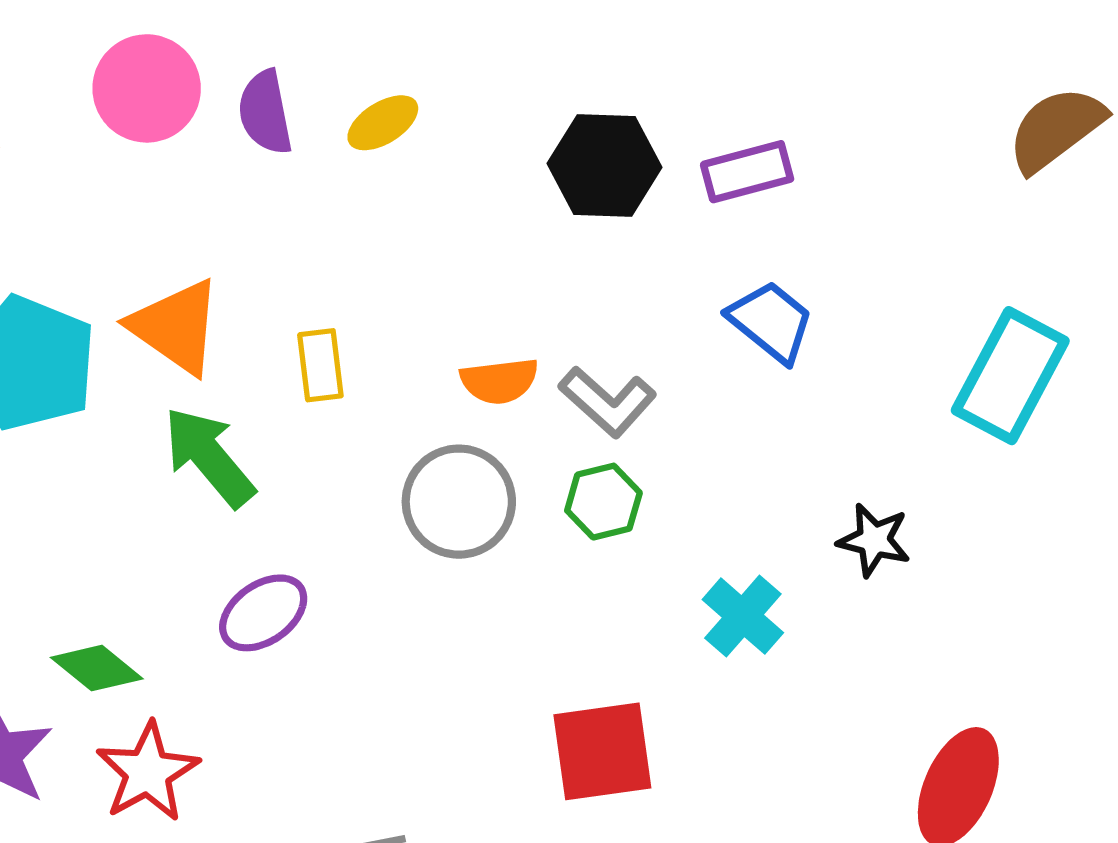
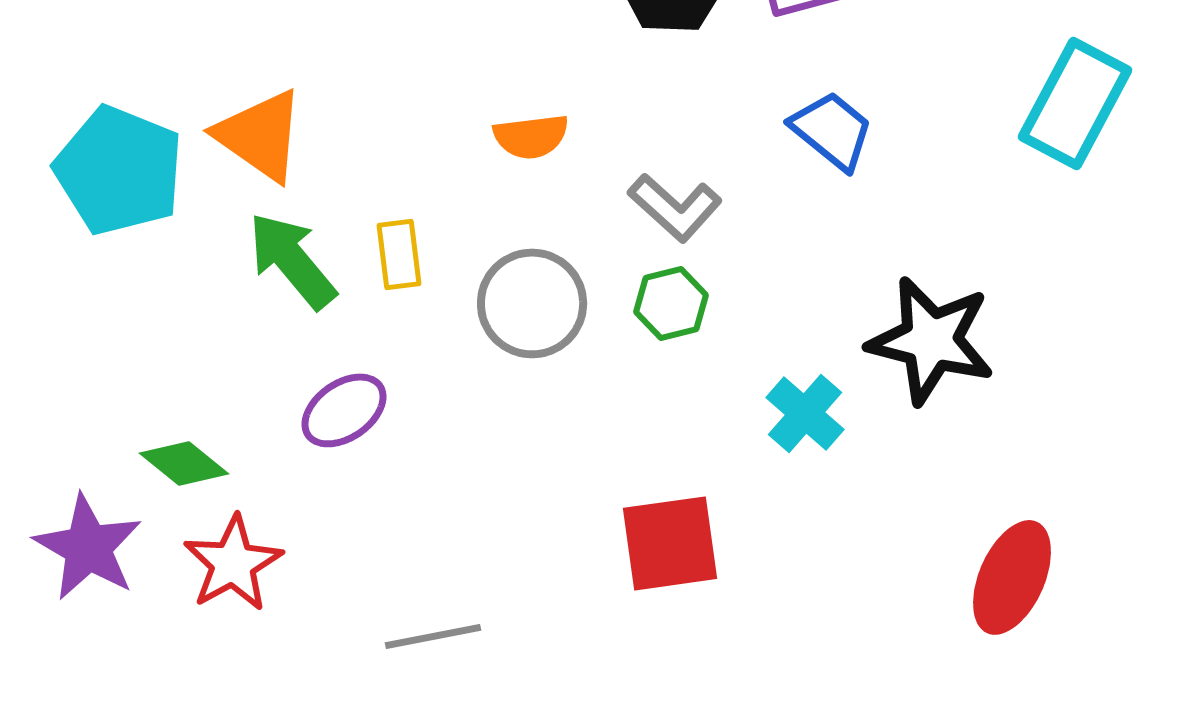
yellow rectangle: (320, 365) -> (399, 254), moved
cyan rectangle: (1010, 376) -> (1075, 103), moved
orange semicircle: (499, 381) -> (531, 136), moved
black star: (874, 540) -> (931, 340), size x1.8

